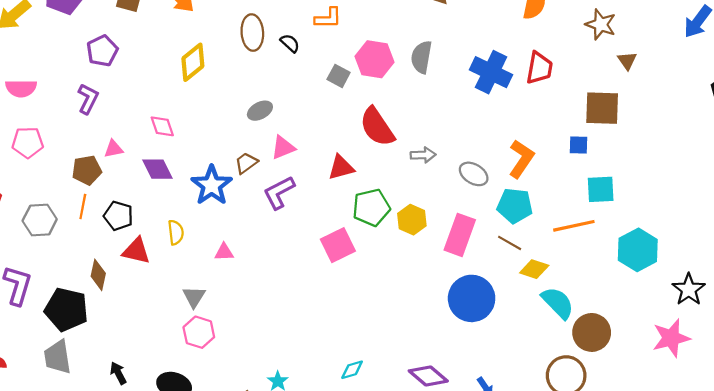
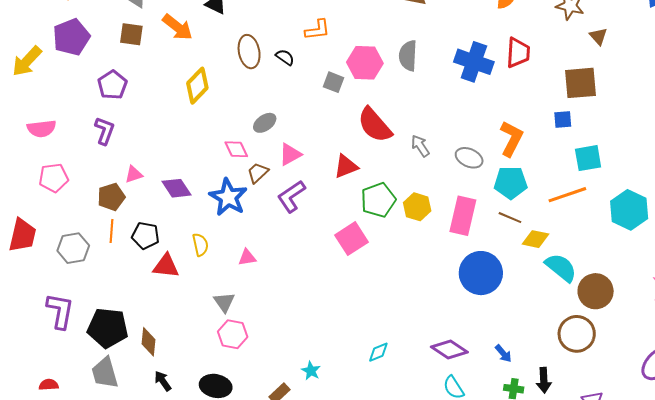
pink diamond: (162, 126) -> (236, 149), moved
gray arrow: (423, 155) -> (420, 146), turned -115
brown diamond: (98, 275) -> (148, 342), moved

